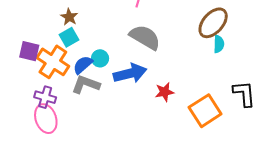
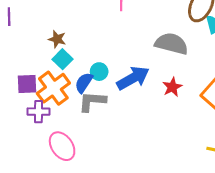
gray semicircle: (145, 37) -> (171, 44), moved
orange cross: (53, 62) -> (53, 88), turned 36
purple cross: (45, 97) -> (38, 112), moved

